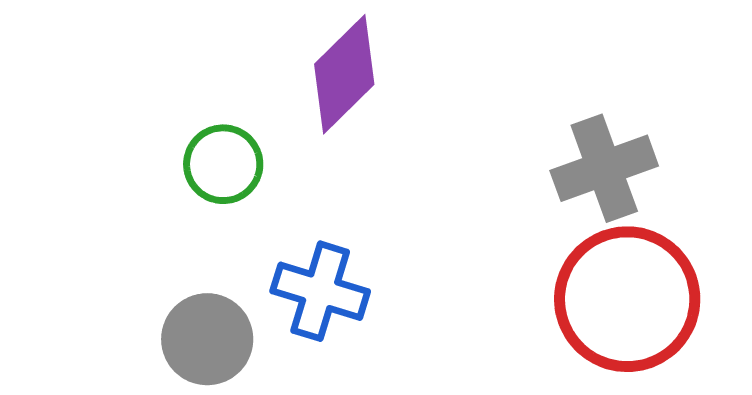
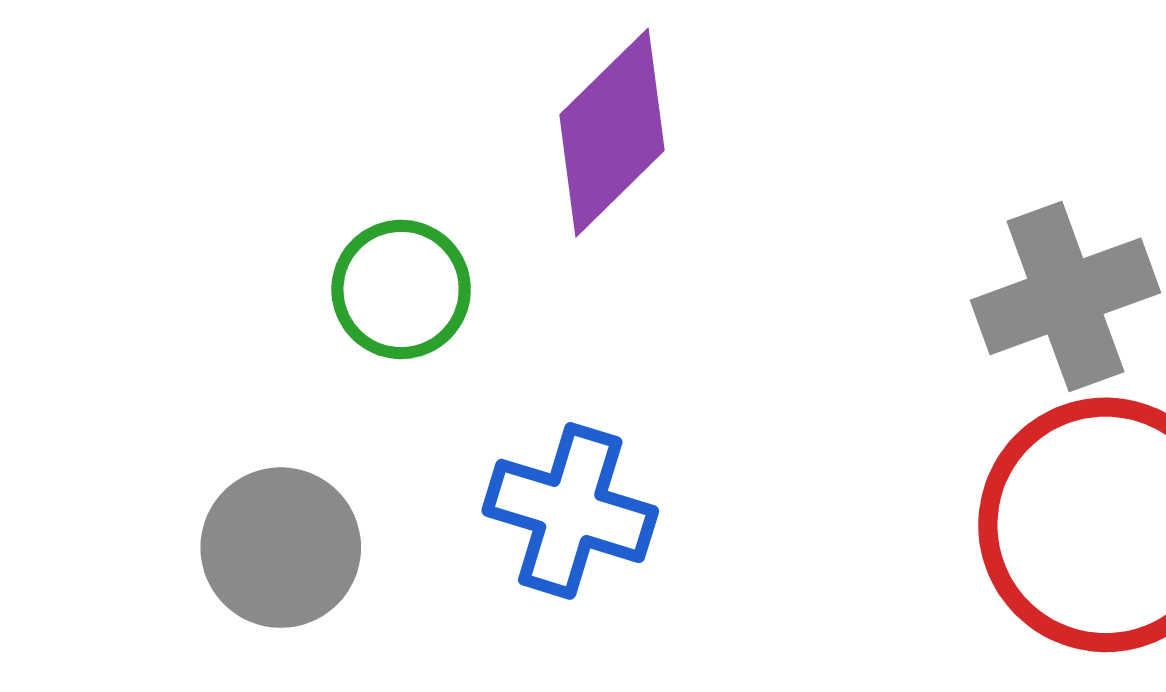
gray circle: (207, 339) -> (281, 548), moved

